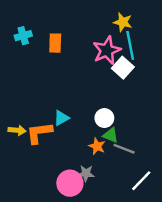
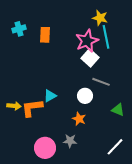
white square: (123, 68) -> (90, 58), moved
green triangle: (111, 135) -> (118, 110), moved
gray line: (124, 149) -> (101, 82), moved
pink circle: (70, 183) -> (45, 148), moved

